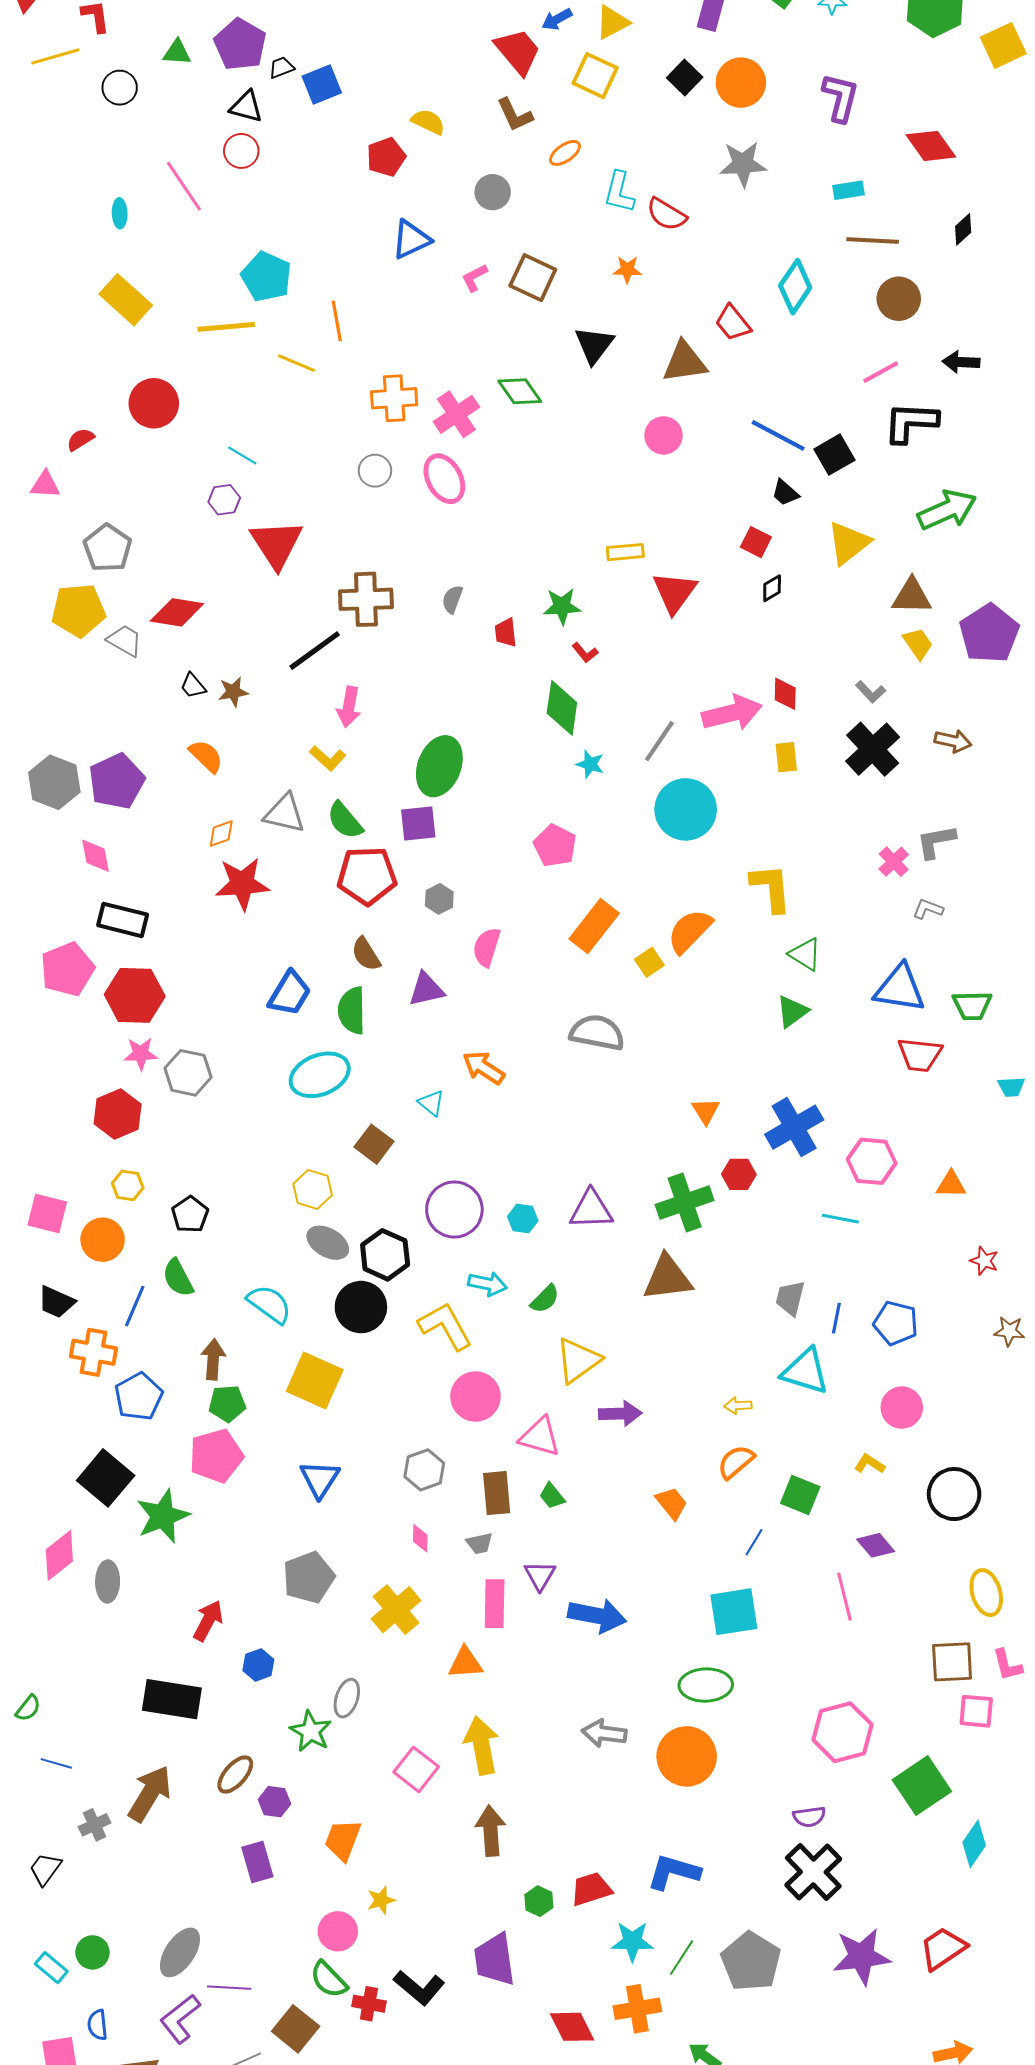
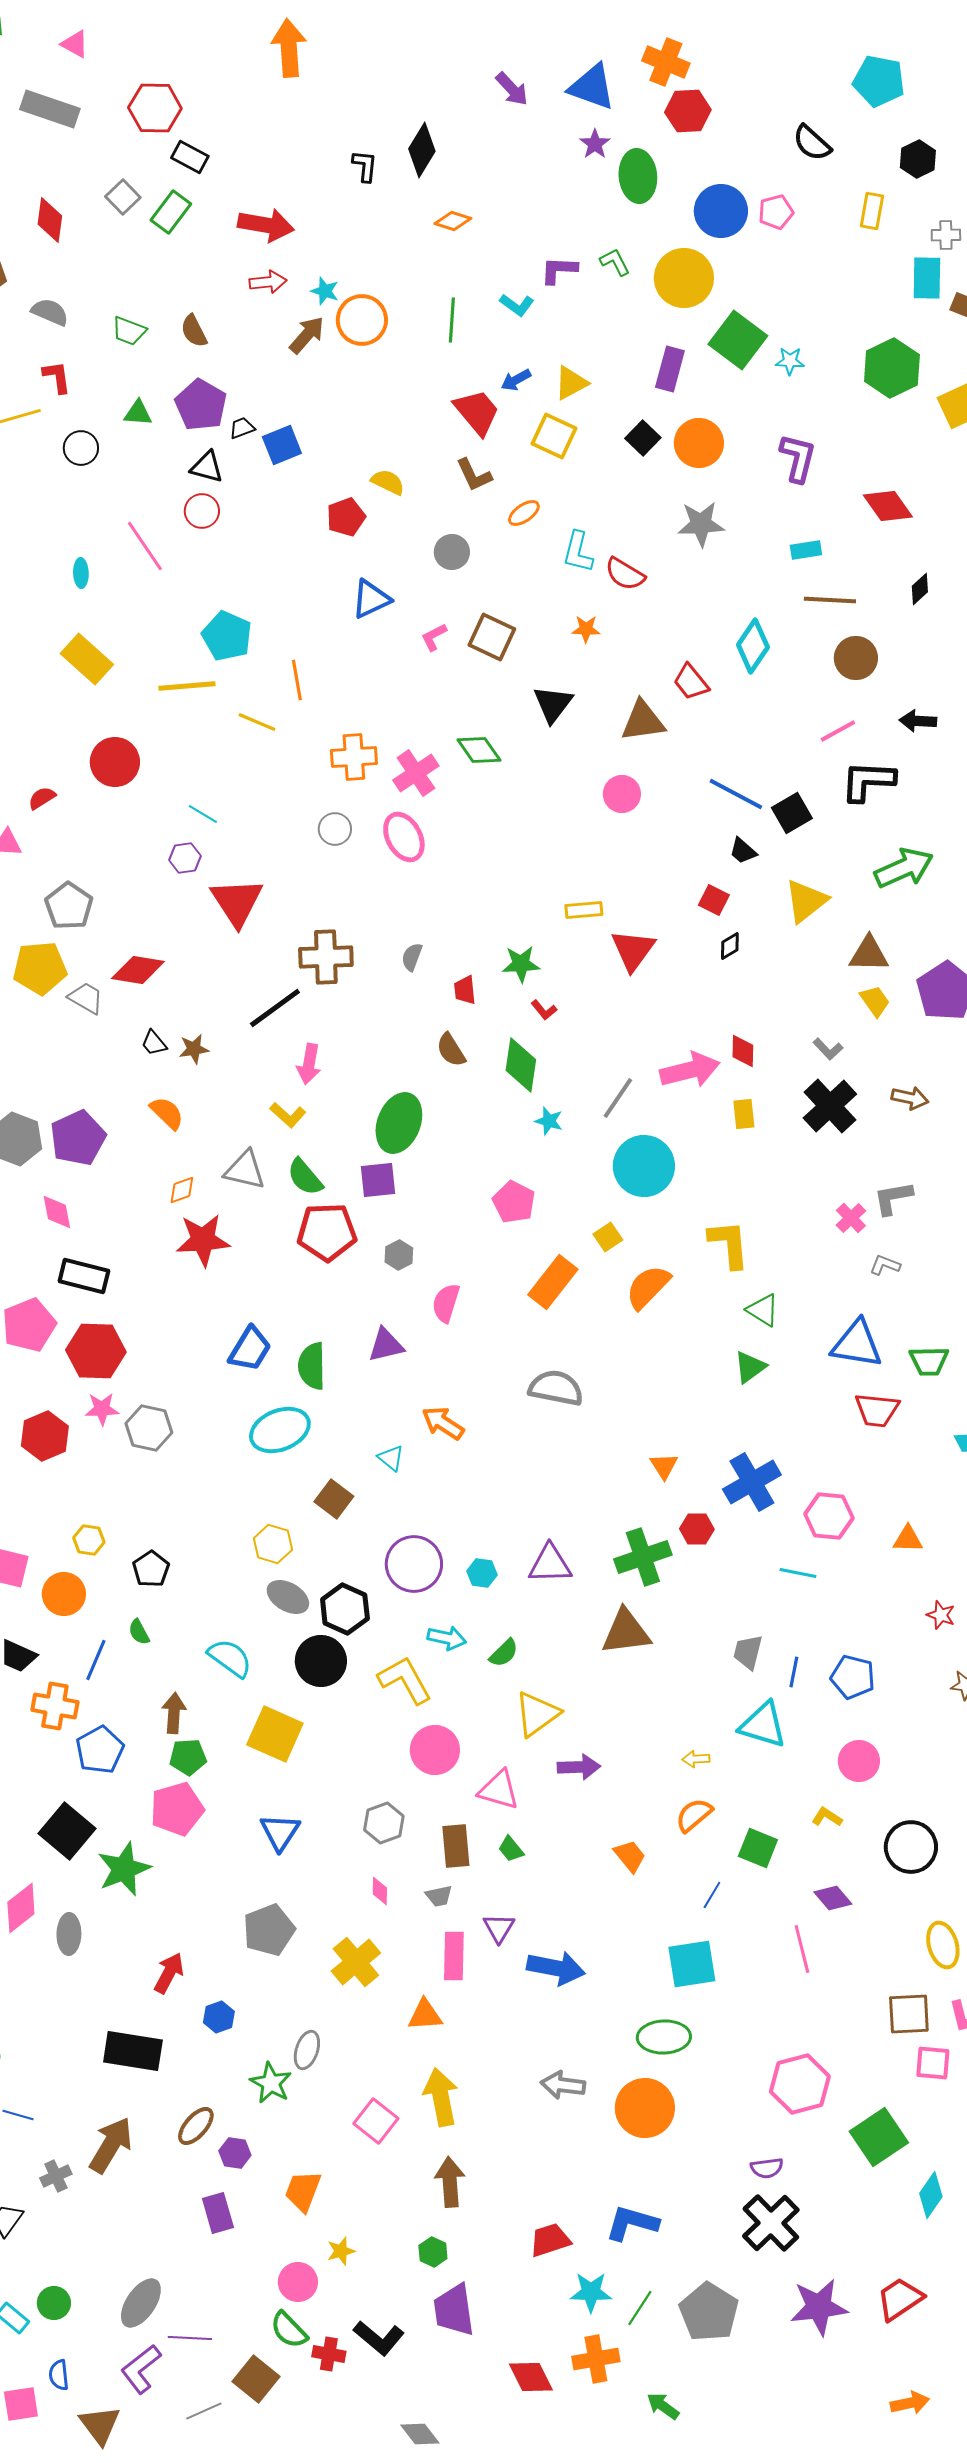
brown semicircle: (366, 954) -> (451, 1050), moved
yellow square: (649, 962) -> (608, 1237), moved
red hexagon: (118, 1114) -> (45, 1436), moved
green semicircle: (178, 1278) -> (139, 1632), size x0.7
green hexagon: (539, 1901) -> (433, 2252), moved

